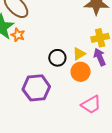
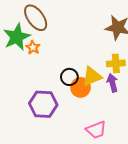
yellow triangle: (79, 54) -> (92, 76), size x1.5
orange circle: (81, 72) -> (80, 87), moved

